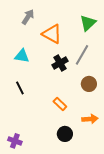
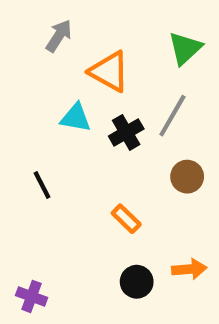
cyan triangle: (22, 56) -> (76, 118), moved
orange arrow: (90, 119) -> (189, 269), moved

